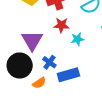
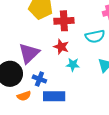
blue cross: (49, 62) -> (39, 79), turned -32

